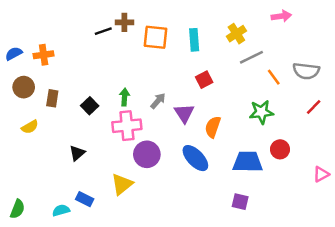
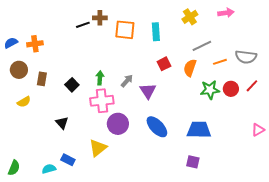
yellow cross: (236, 34) -> (190, 17), moved
orange line: (274, 77) -> (220, 62), turned -72
orange semicircle: (213, 127) -> (190, 68), moved
red circle: (280, 149) -> (231, 89), moved
black triangle: (77, 153) -> (62, 123), turned -32
pink triangle: (321, 174) -> (258, 130), moved

